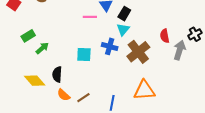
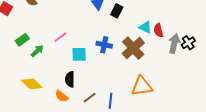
pink line: (90, 17) -> (60, 37), moved, turned -32
cyan triangle: (123, 30) -> (145, 27), moved, turned -40
black cross: (195, 34) -> (188, 43), moved
black semicircle: (57, 74) -> (70, 79), moved
brown line: (83, 98) -> (90, 98), moved

